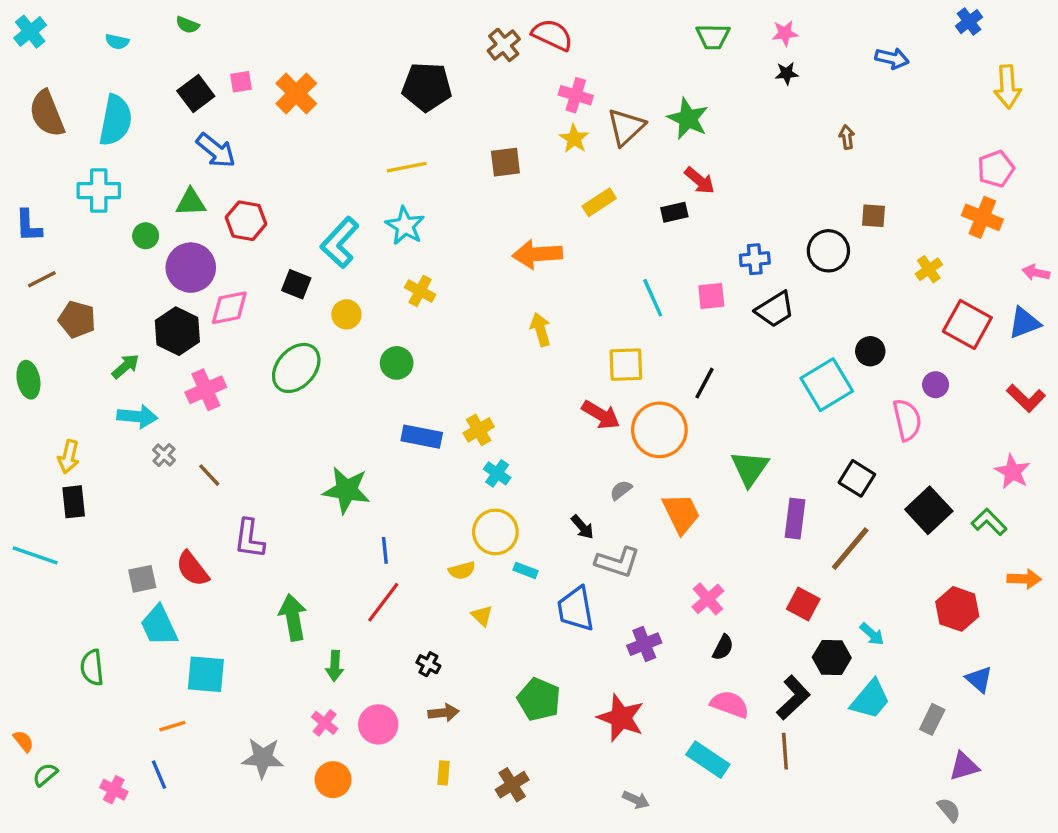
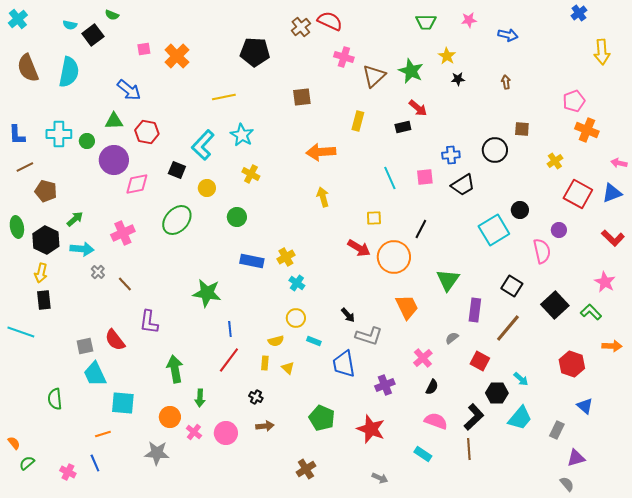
blue arrow: (892, 58) -> (508, 35), moved
black star: (787, 73) -> (458, 79), moved
black square: (196, 93) -> (93, 35), moved
yellow star: (574, 139) -> (447, 56), moved
yellow line: (407, 167) -> (224, 97), moved
pink pentagon: (996, 169) -> (574, 101), moved
cyan cross: (99, 191) -> (59, 134), moved
yellow rectangle: (599, 202) -> (358, 121), turned -42
black hexagon: (177, 331) -> (46, 240), moved
yellow square: (626, 365) -> (374, 218), size x0.7
gray semicircle: (621, 490) -> (452, 338), moved
yellow circle: (495, 532) -> (296, 318), size x0.7
cyan rectangle: (708, 760) -> (423, 454), size x0.7
yellow rectangle: (443, 773) -> (265, 363), moved
orange circle: (333, 780) -> (170, 417), moved

